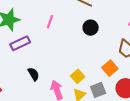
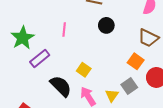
black semicircle: (34, 74) -> (61, 86), size x1.6
yellow square: (78, 76) -> (84, 70), moved

